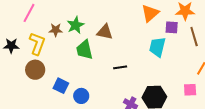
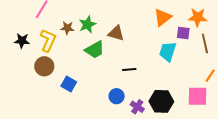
green trapezoid: (84, 50) -> (95, 50), turned -110
pink square: (190, 90) -> (198, 96), size x1.5
blue circle: (81, 96) -> (117, 96), moved

